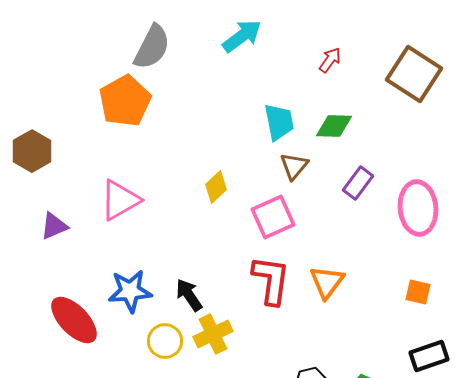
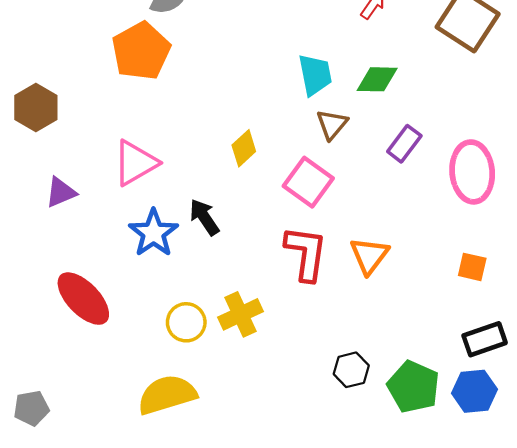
pink square: (273, 217) -> (308, 182), turned -30
blue star: (130, 291) -> (153, 233), moved, turned -30
black arrow: (189, 295) -> (204, 217), moved

